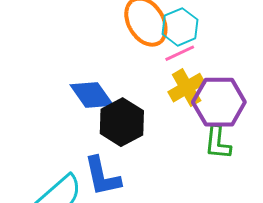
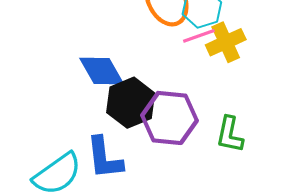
yellow cross: (187, 88) -> (226, 42), moved
purple hexagon: (219, 102) -> (170, 118), moved

